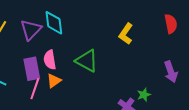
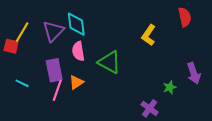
red semicircle: (171, 24) -> (185, 17), moved
pink semicircle: (50, 60) -> (78, 51), moved
green star: (144, 95) -> (170, 87), moved

